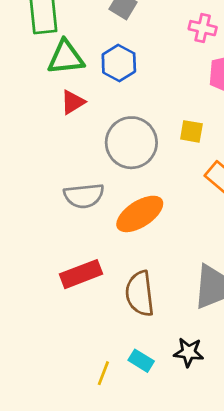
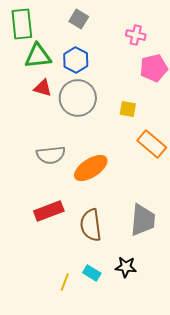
red triangle: (73, 102) -> (43, 88), turned 48
gray circle: (131, 143) -> (78, 98), moved

